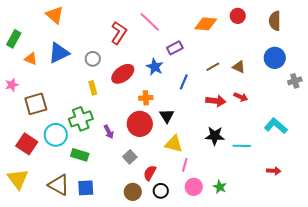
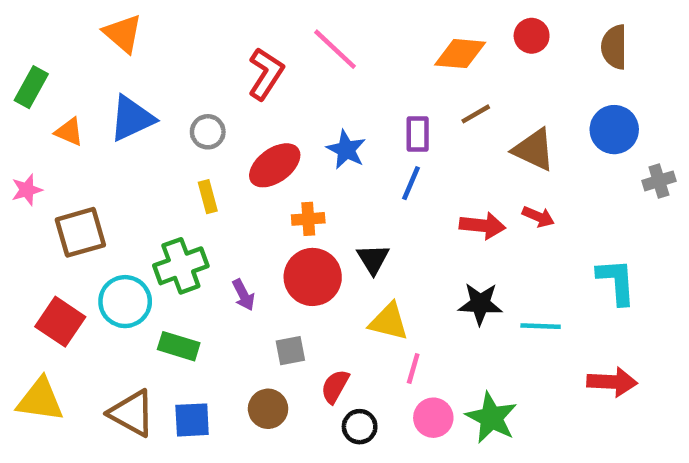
purple rectangle: (175, 48) -> (418, 134), moved, turned -63
brown line: (213, 67) -> (476, 114), moved
brown triangle: (239, 67) -> (534, 150), size x1.5
orange cross: (146, 98) -> (308, 219), moved
cyan L-shape: (276, 126) -> (616, 281), turned 45
gray square: (130, 157) -> (290, 351), turned 32
red arrow: (274, 171) -> (612, 382), size x1.5
yellow triangle: (18, 179) -> (40, 400), turned -45
green star: (220, 187) -> (491, 418), size x1.6
brown circle: (133, 192) -> (268, 409), moved

